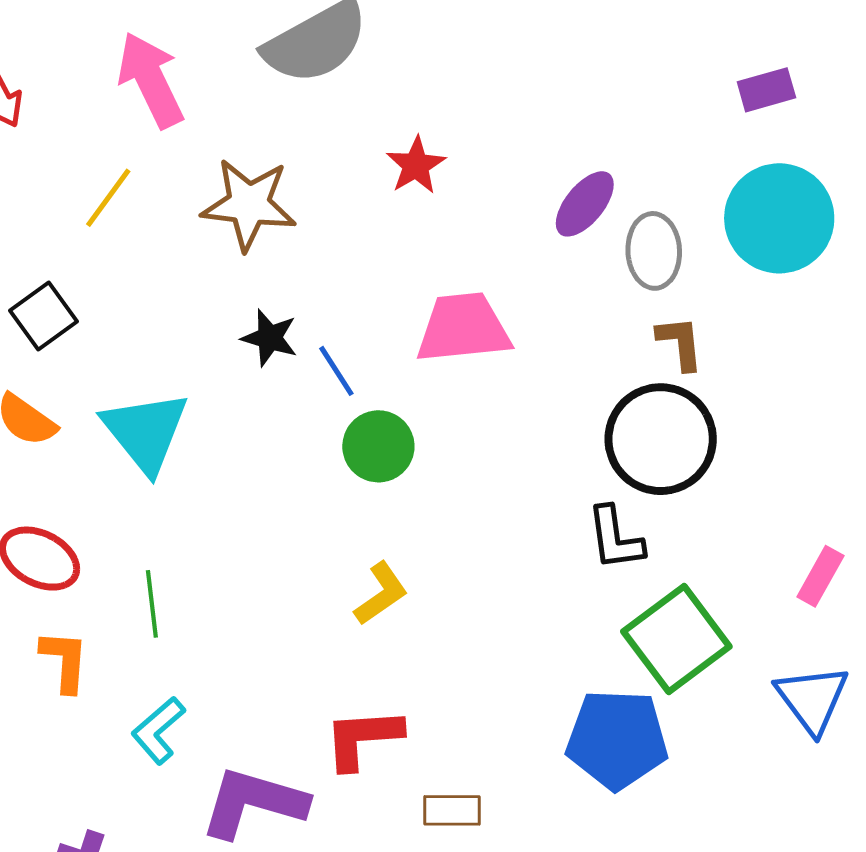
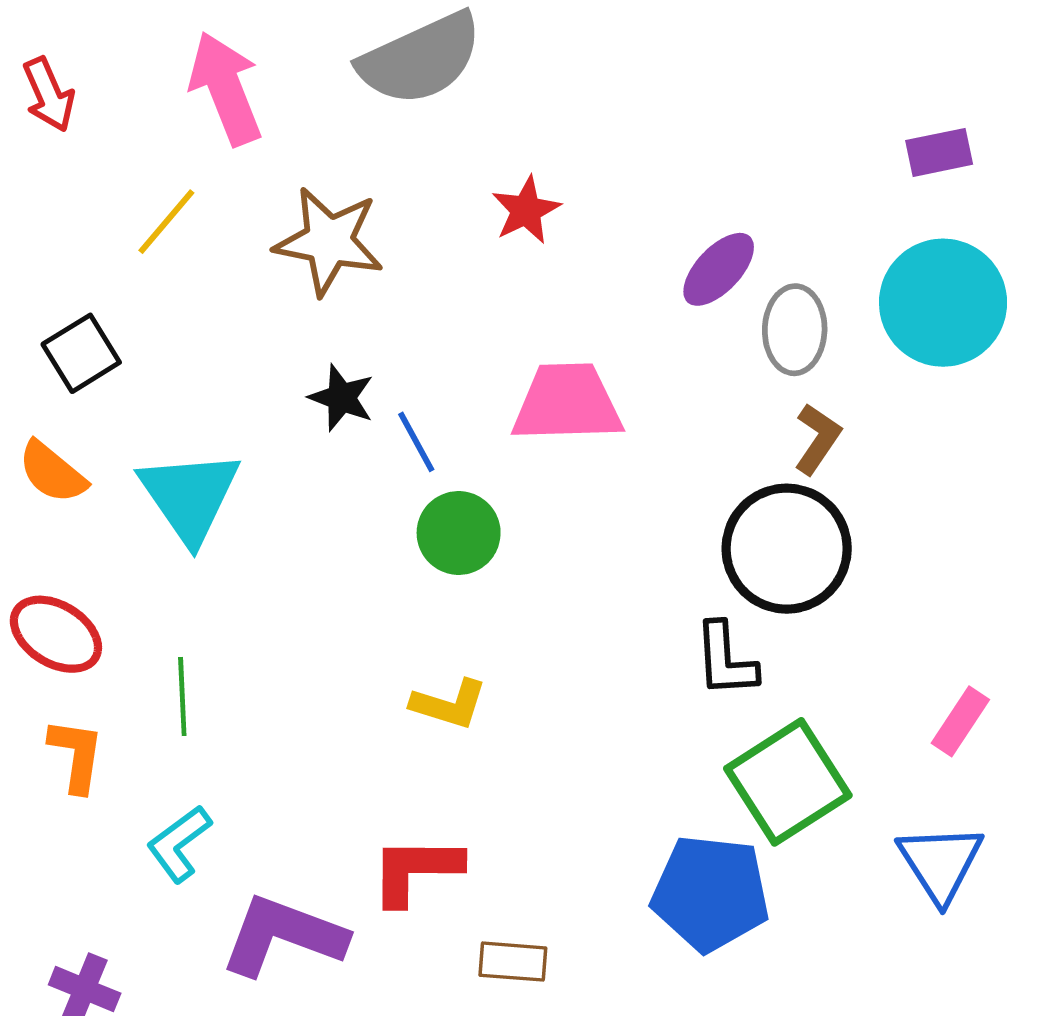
brown L-shape: (680, 343) -> (817, 439), turned 36
yellow L-shape: (381, 594) -> (449, 704), turned 48

